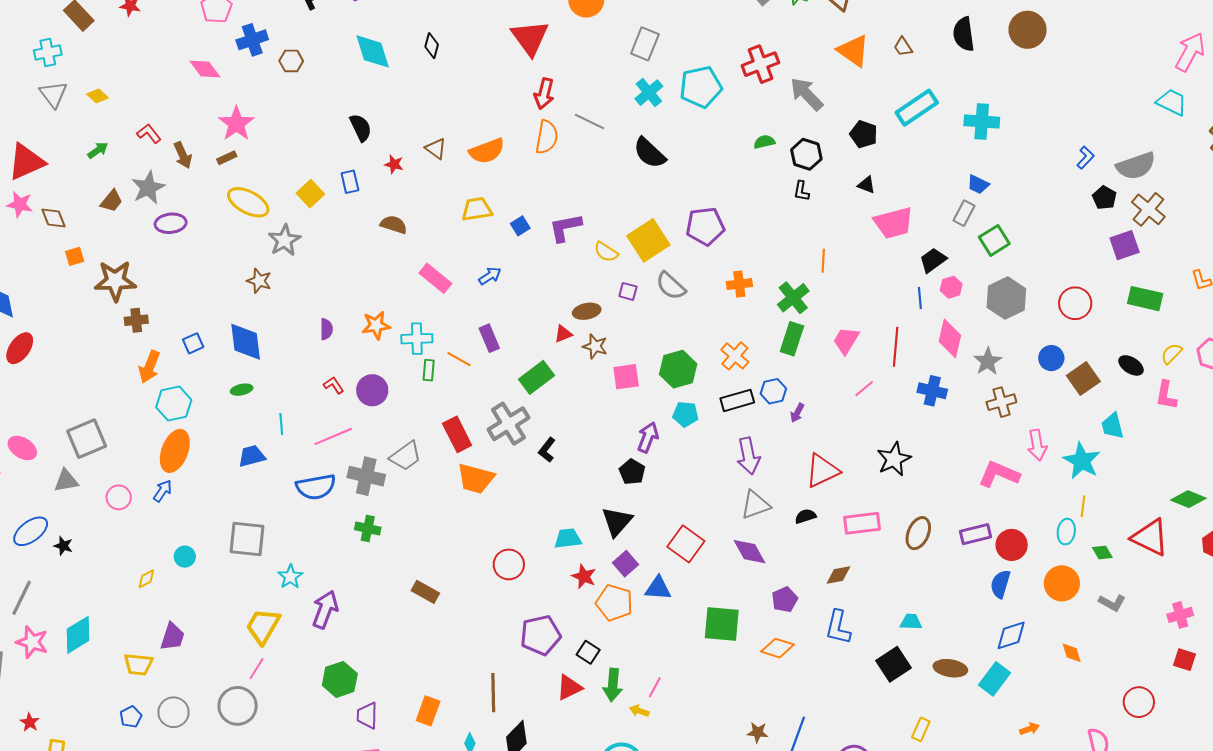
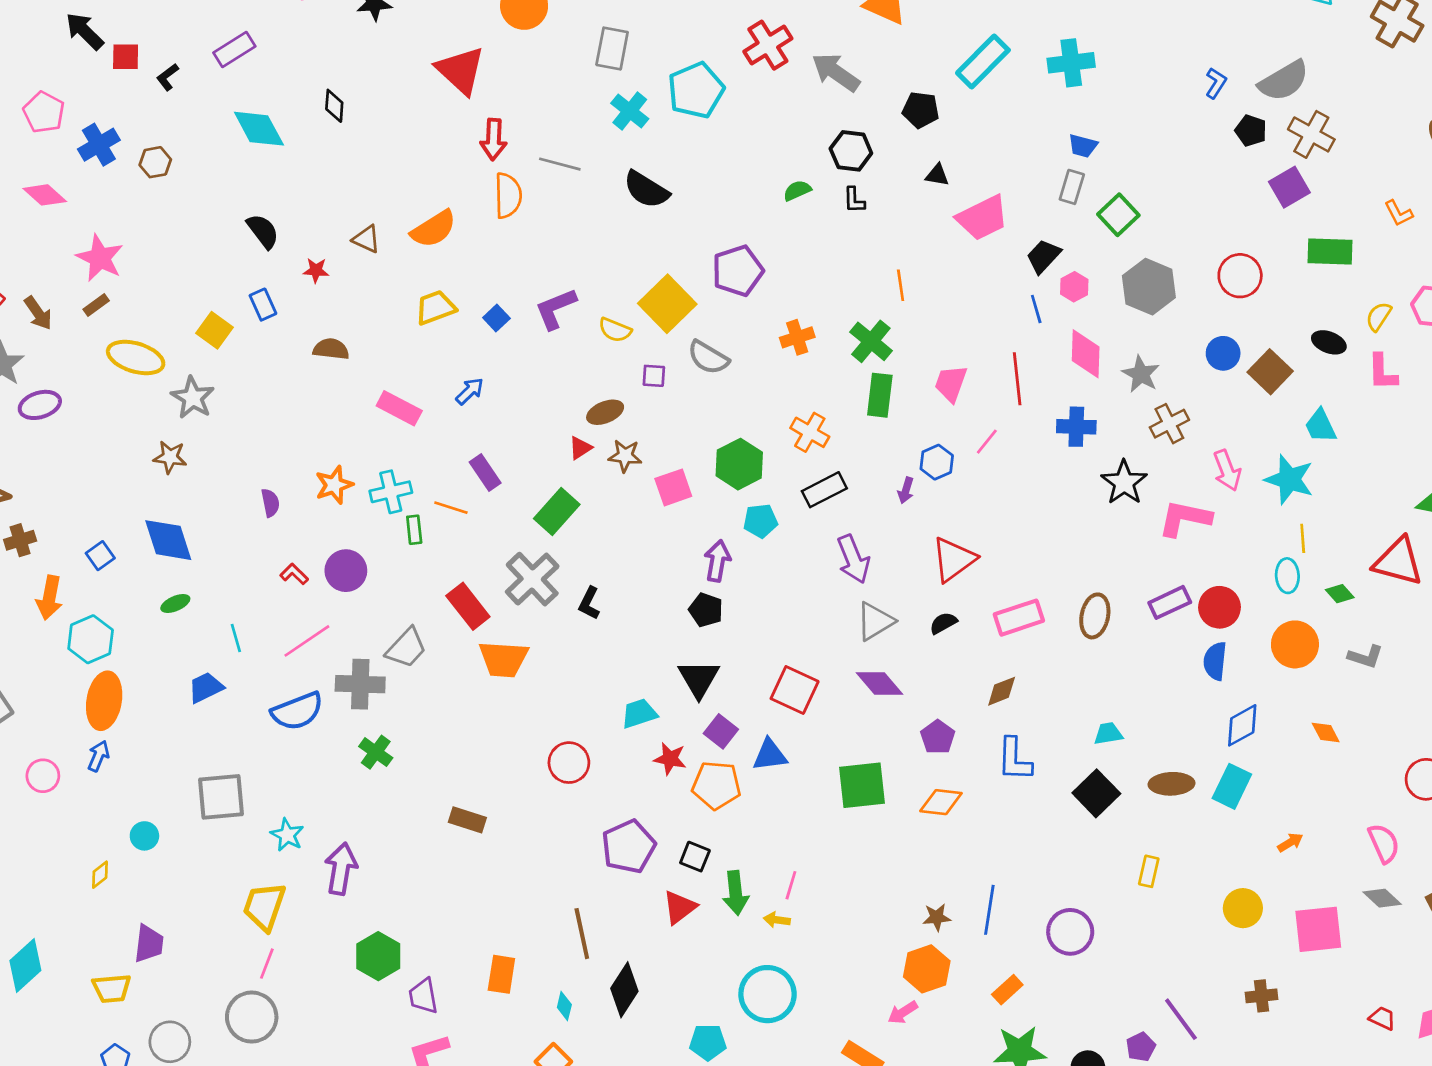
green semicircle: (764, 142) -> (797, 191), moved
blue hexagon: (773, 391) -> (937, 462), moved
black star: (894, 459) -> (1124, 482), moved
green cross: (368, 529) -> (376, 752), turned 35

